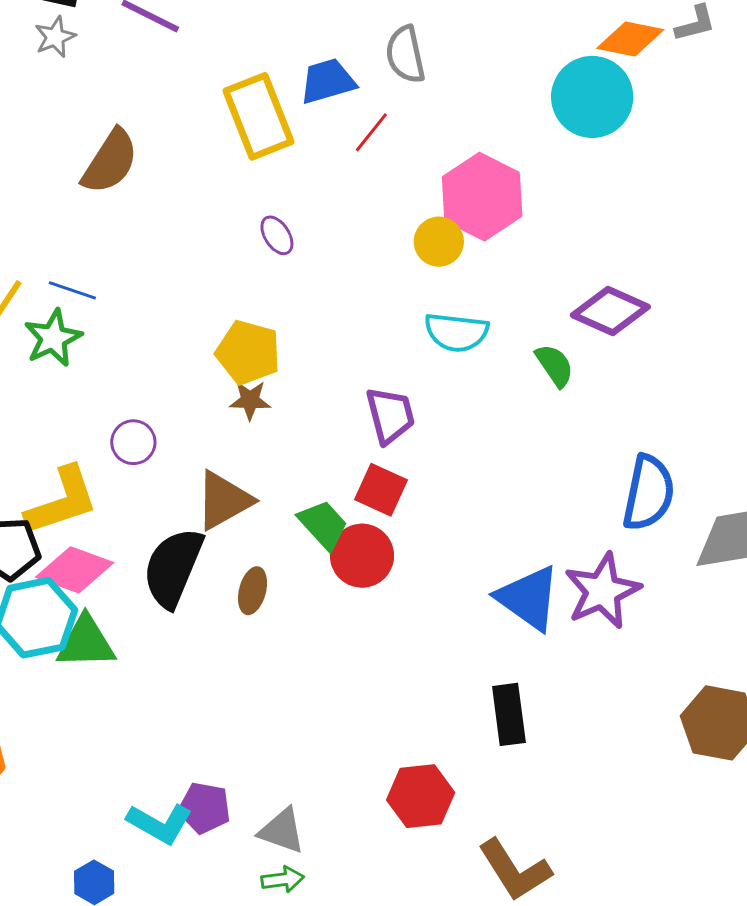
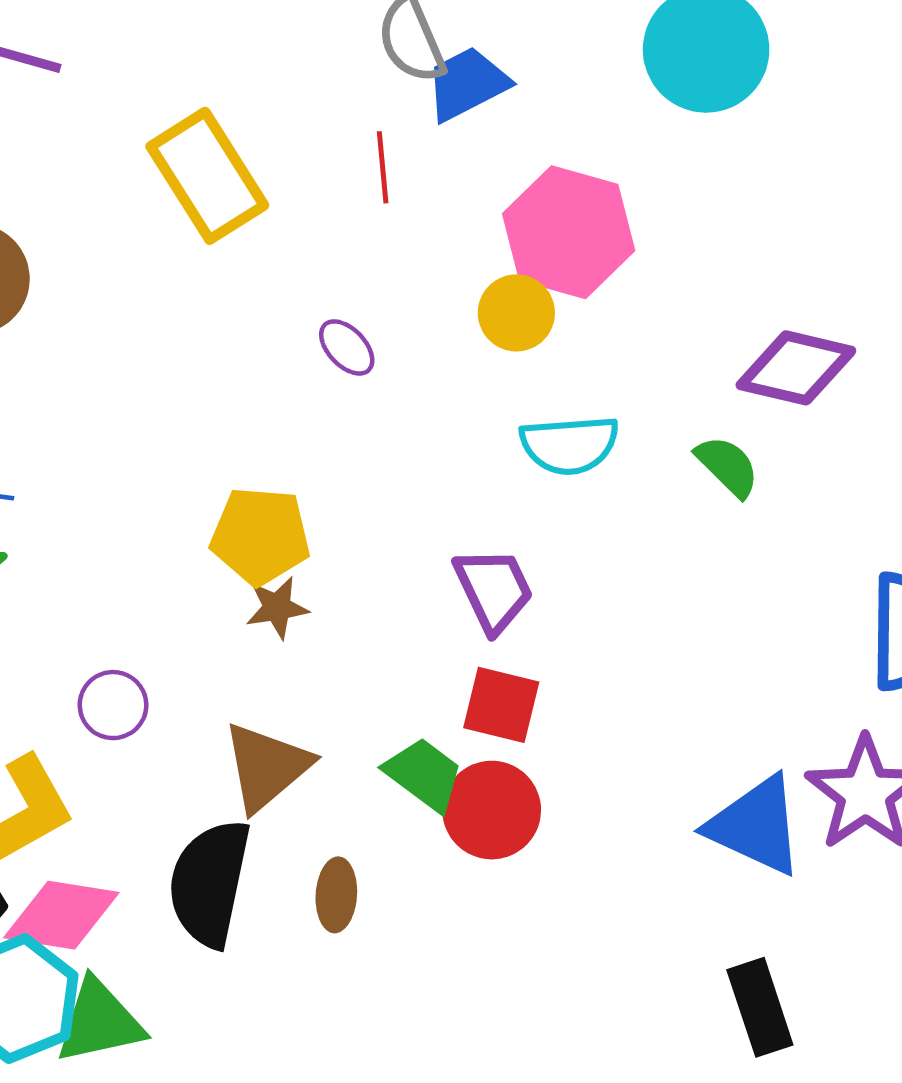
blue trapezoid: (328, 81) -> (467, 84), moved
red line: (371, 132) -> (383, 167), turned -33
purple ellipse: (277, 235) -> (347, 347), moved

